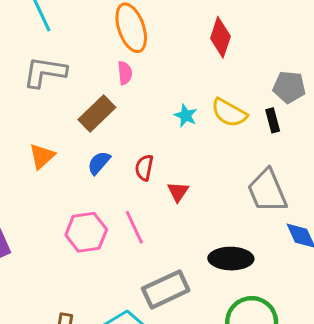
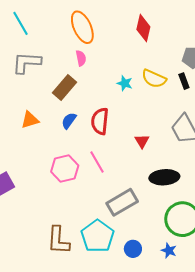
orange triangle: (42, 156) -> (30, 120), turned 30
red semicircle: (144, 168) -> (100, 121), size x1.5
red triangle: (178, 192) -> (142, 141), moved

